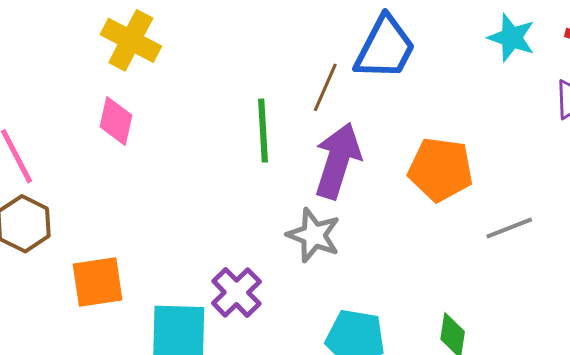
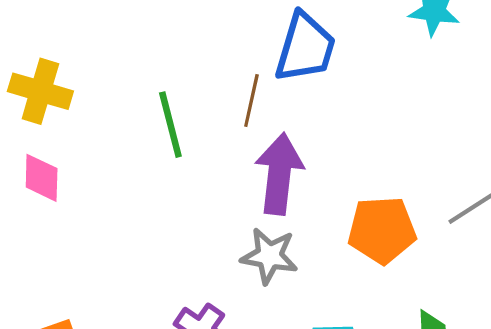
green line: (263, 131) -> (170, 125), moved
orange pentagon: (440, 169) -> (382, 230), moved

